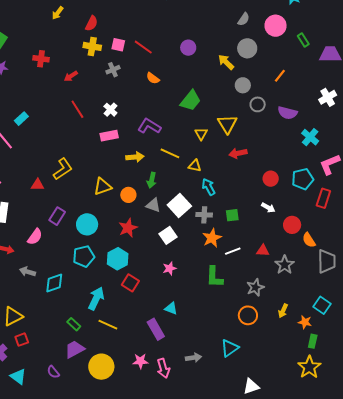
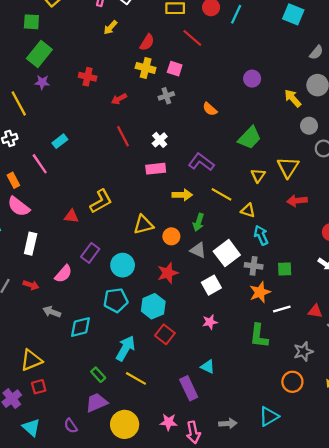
red line: (143, 47) -> (192, 38), moved

